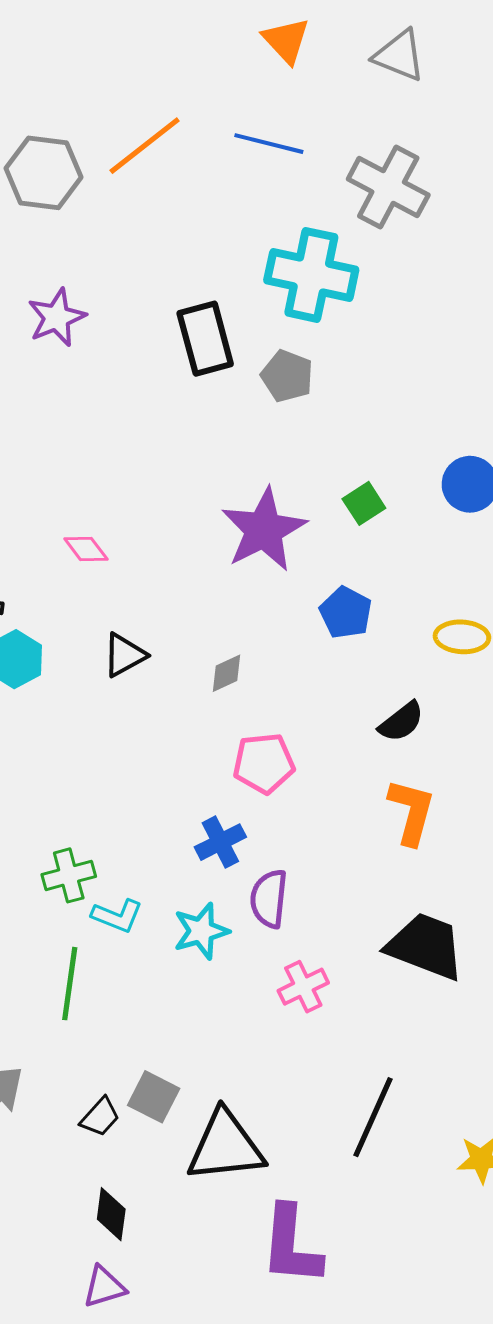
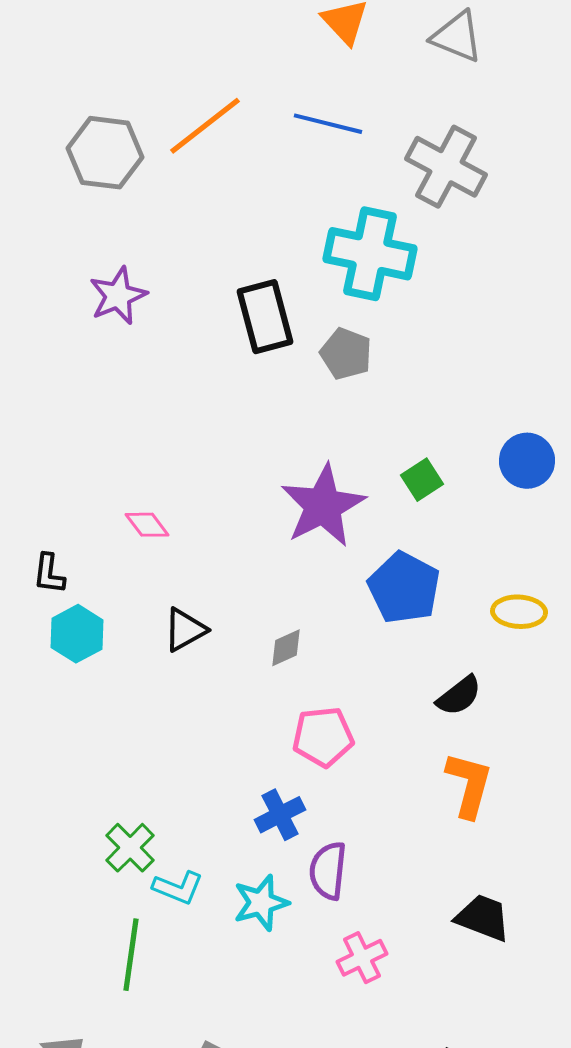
blue pentagon: (346, 613) -> (404, 588), size x1.4
green cross: (69, 875) -> (130, 848), turned -30
black trapezoid: (426, 946) -> (483, 918), size x0.7

